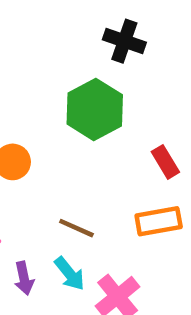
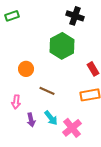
brown line: (76, 228) -> (47, 91), moved

